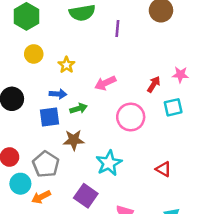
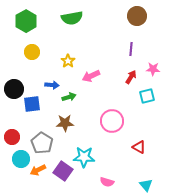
purple line: (117, 29) -> (131, 49), moved
yellow star: (66, 65) -> (68, 61), moved
blue square: (49, 117) -> (32, 104), moved
pink circle: (131, 117) -> (112, 121), moved
cyan star: (109, 163) -> (84, 157), moved, turned 30
purple square: (86, 196) -> (63, 171), moved

